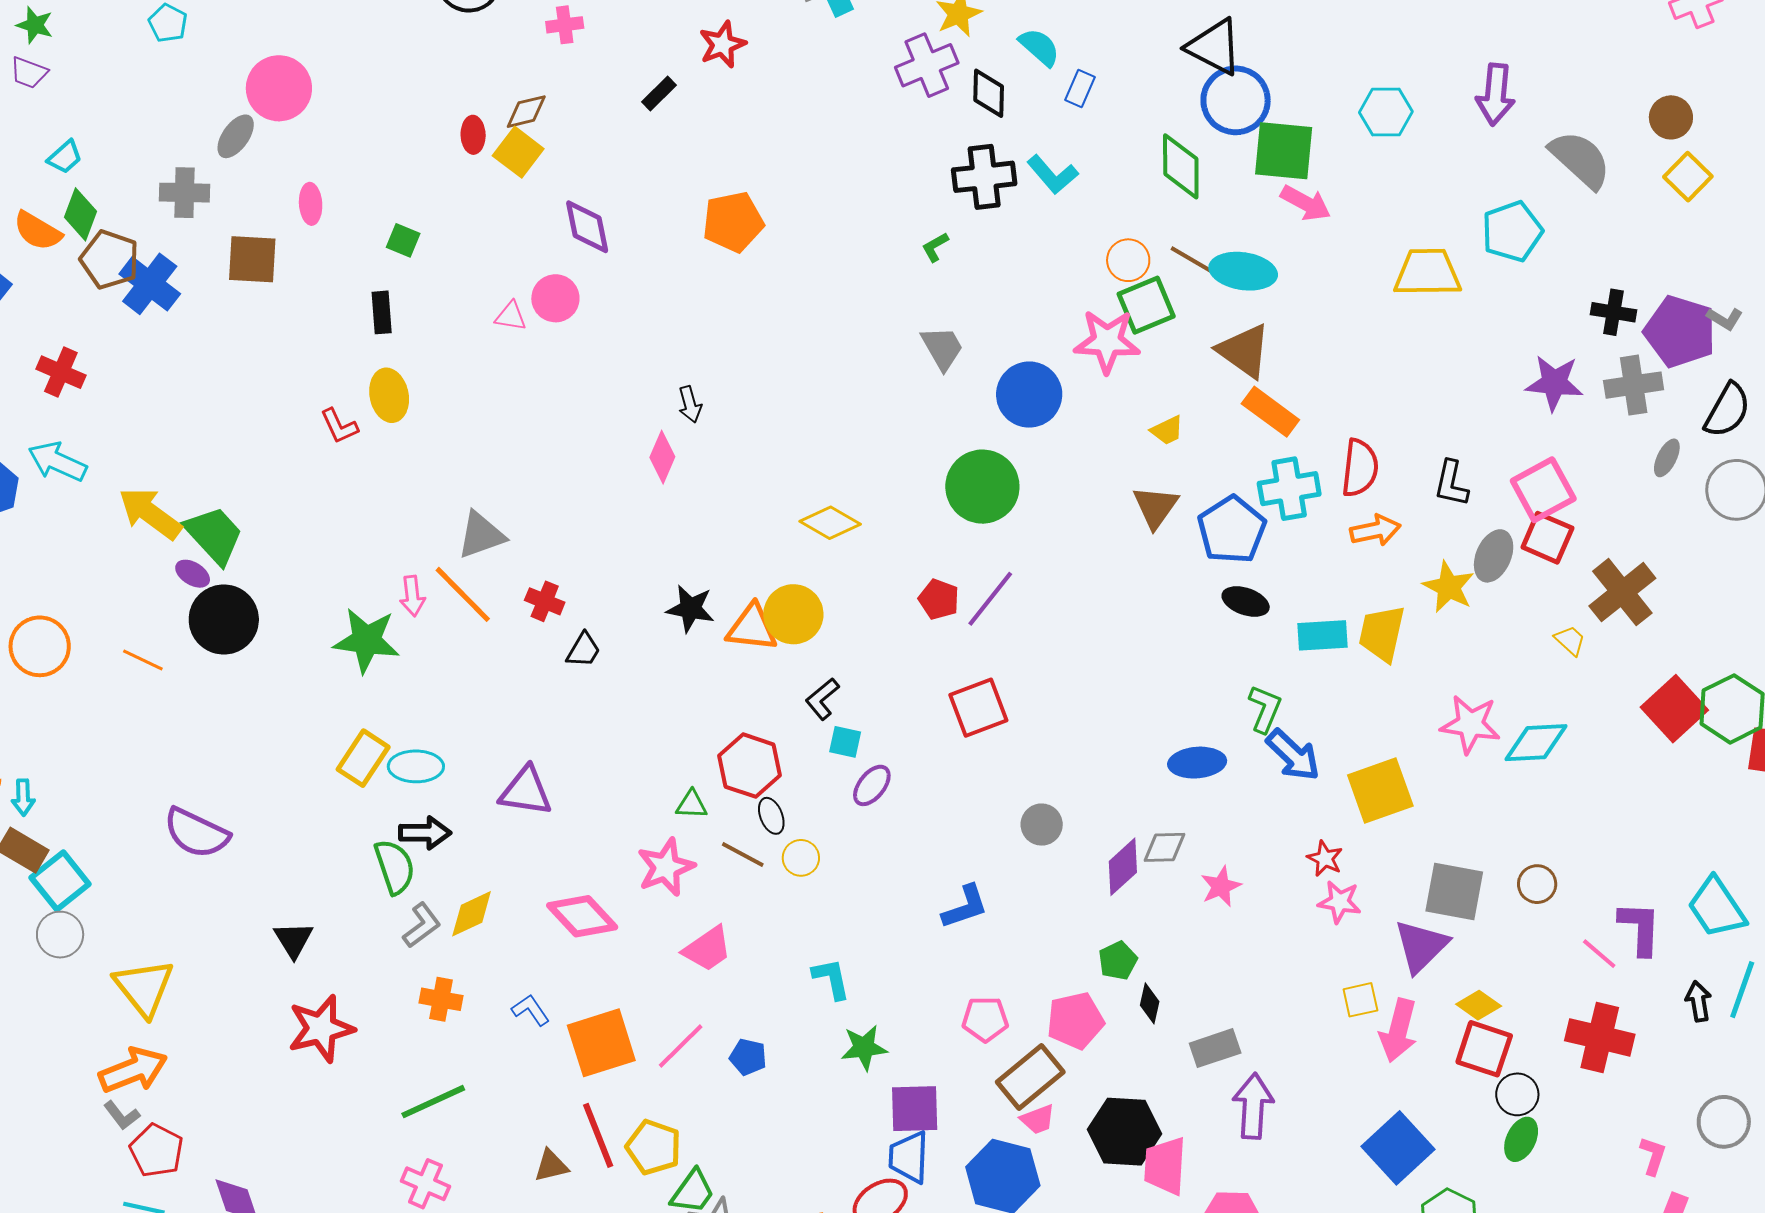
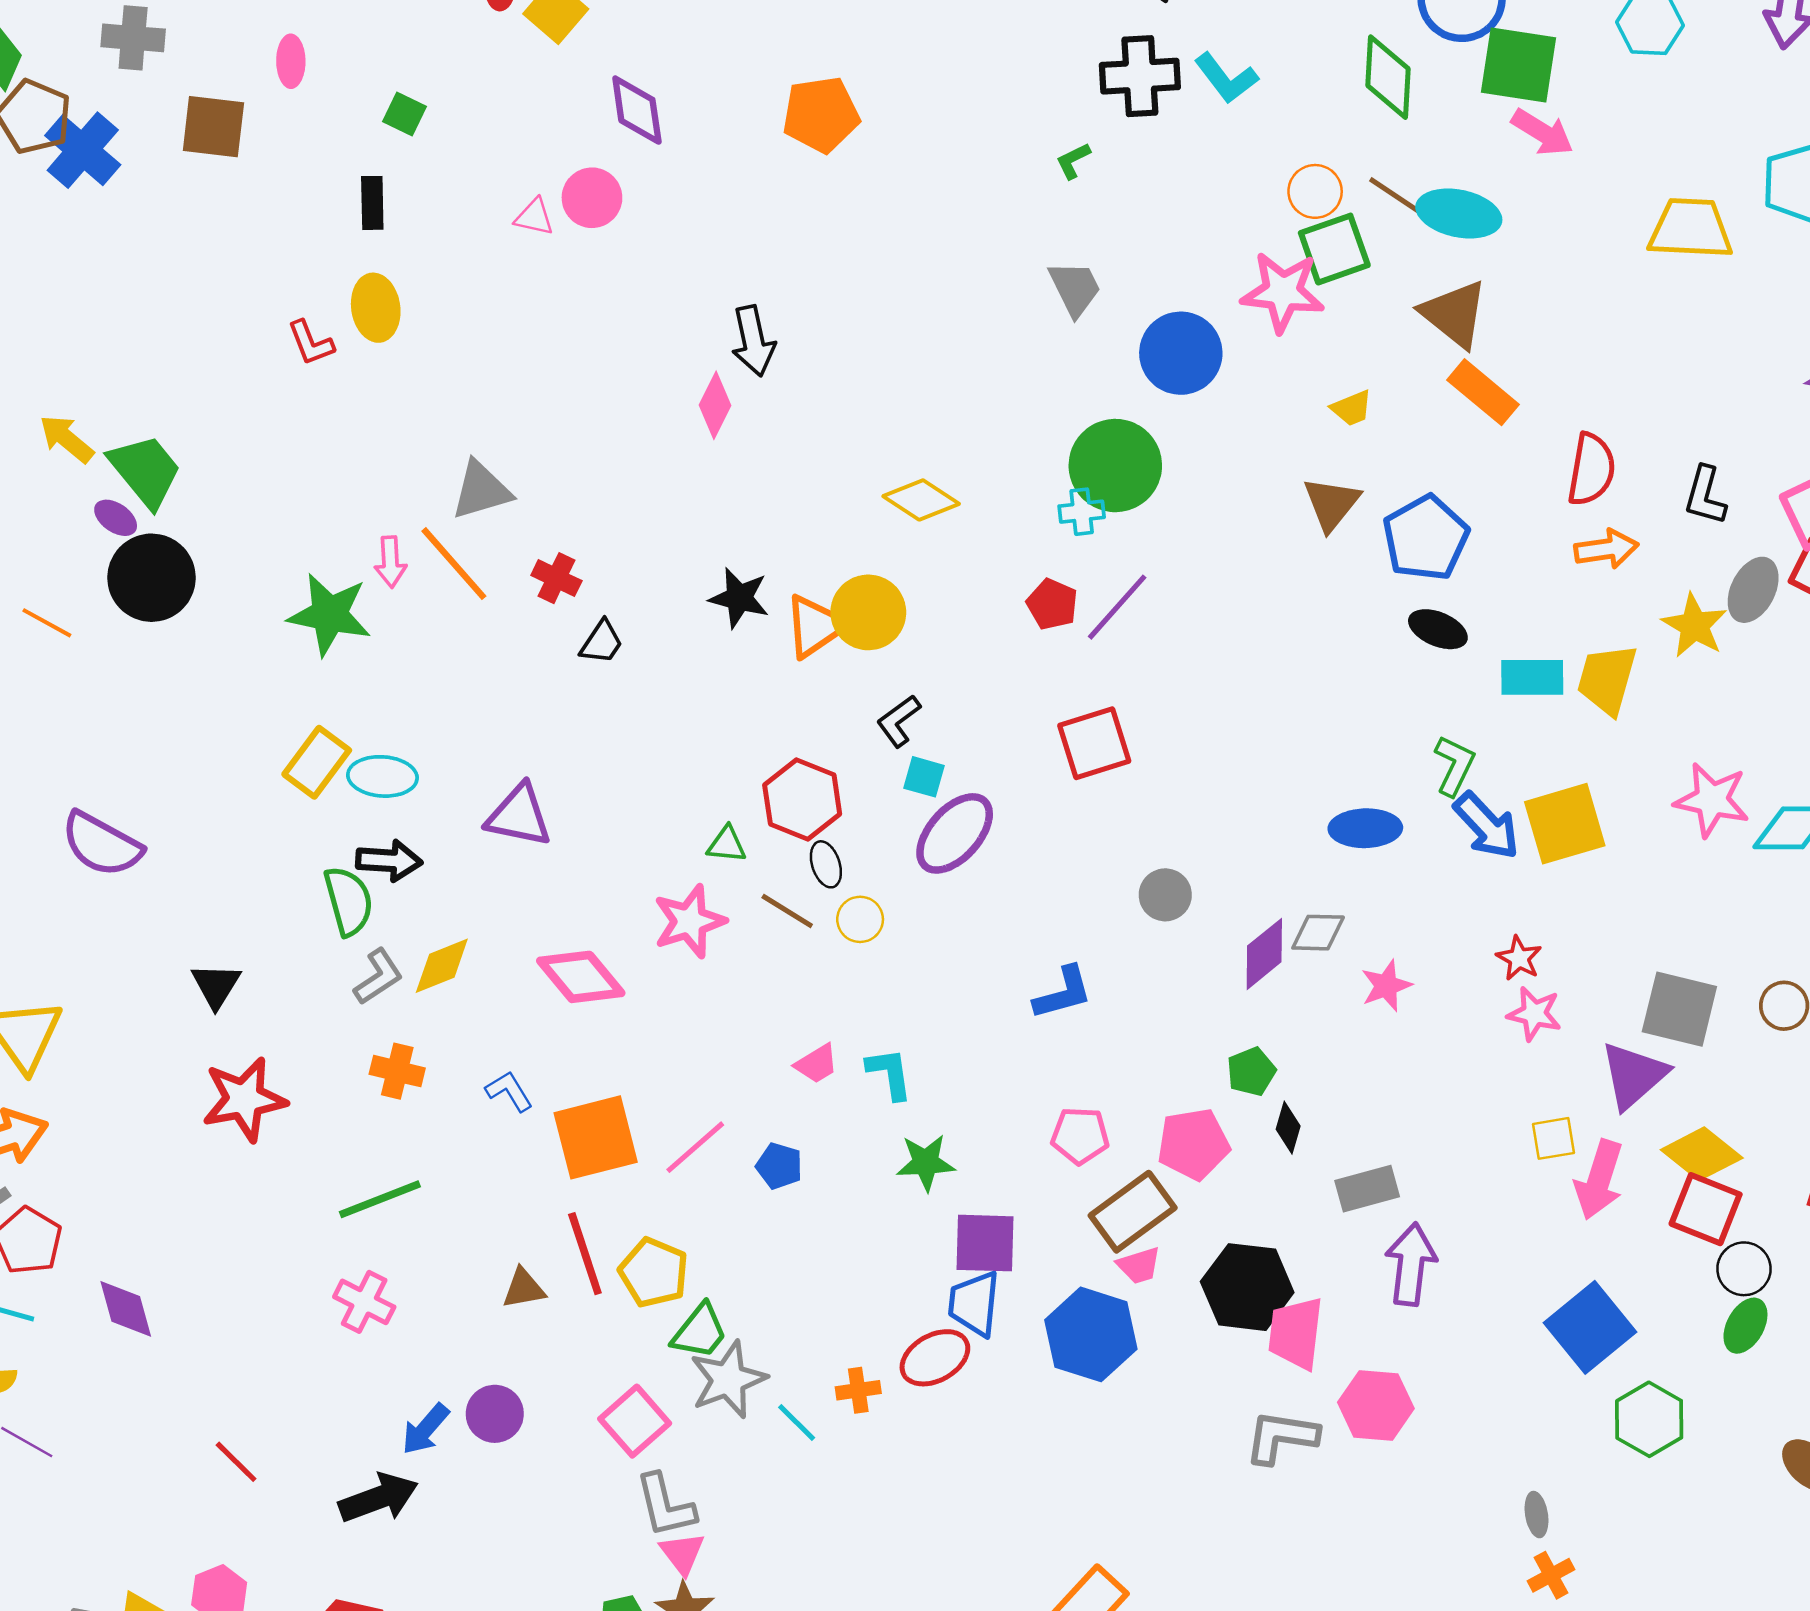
black arrow: (690, 404) -> (753, 341), size x1.5
cyan cross: (1289, 489) -> (1082, 512), moved, size x0.6
yellow arrow: (150, 513) -> (67, 439), size x0.7
orange triangle: (752, 628) -> (815, 626), turned -44
purple ellipse: (872, 785) -> (955, 833), size x1.6
yellow square: (1380, 790) -> (1565, 824), moved
pink trapezoid: (707, 949) -> (817, 1064), moved, size x0.7
yellow diamond: (1479, 1005) -> (1702, 1154), size x1.4

